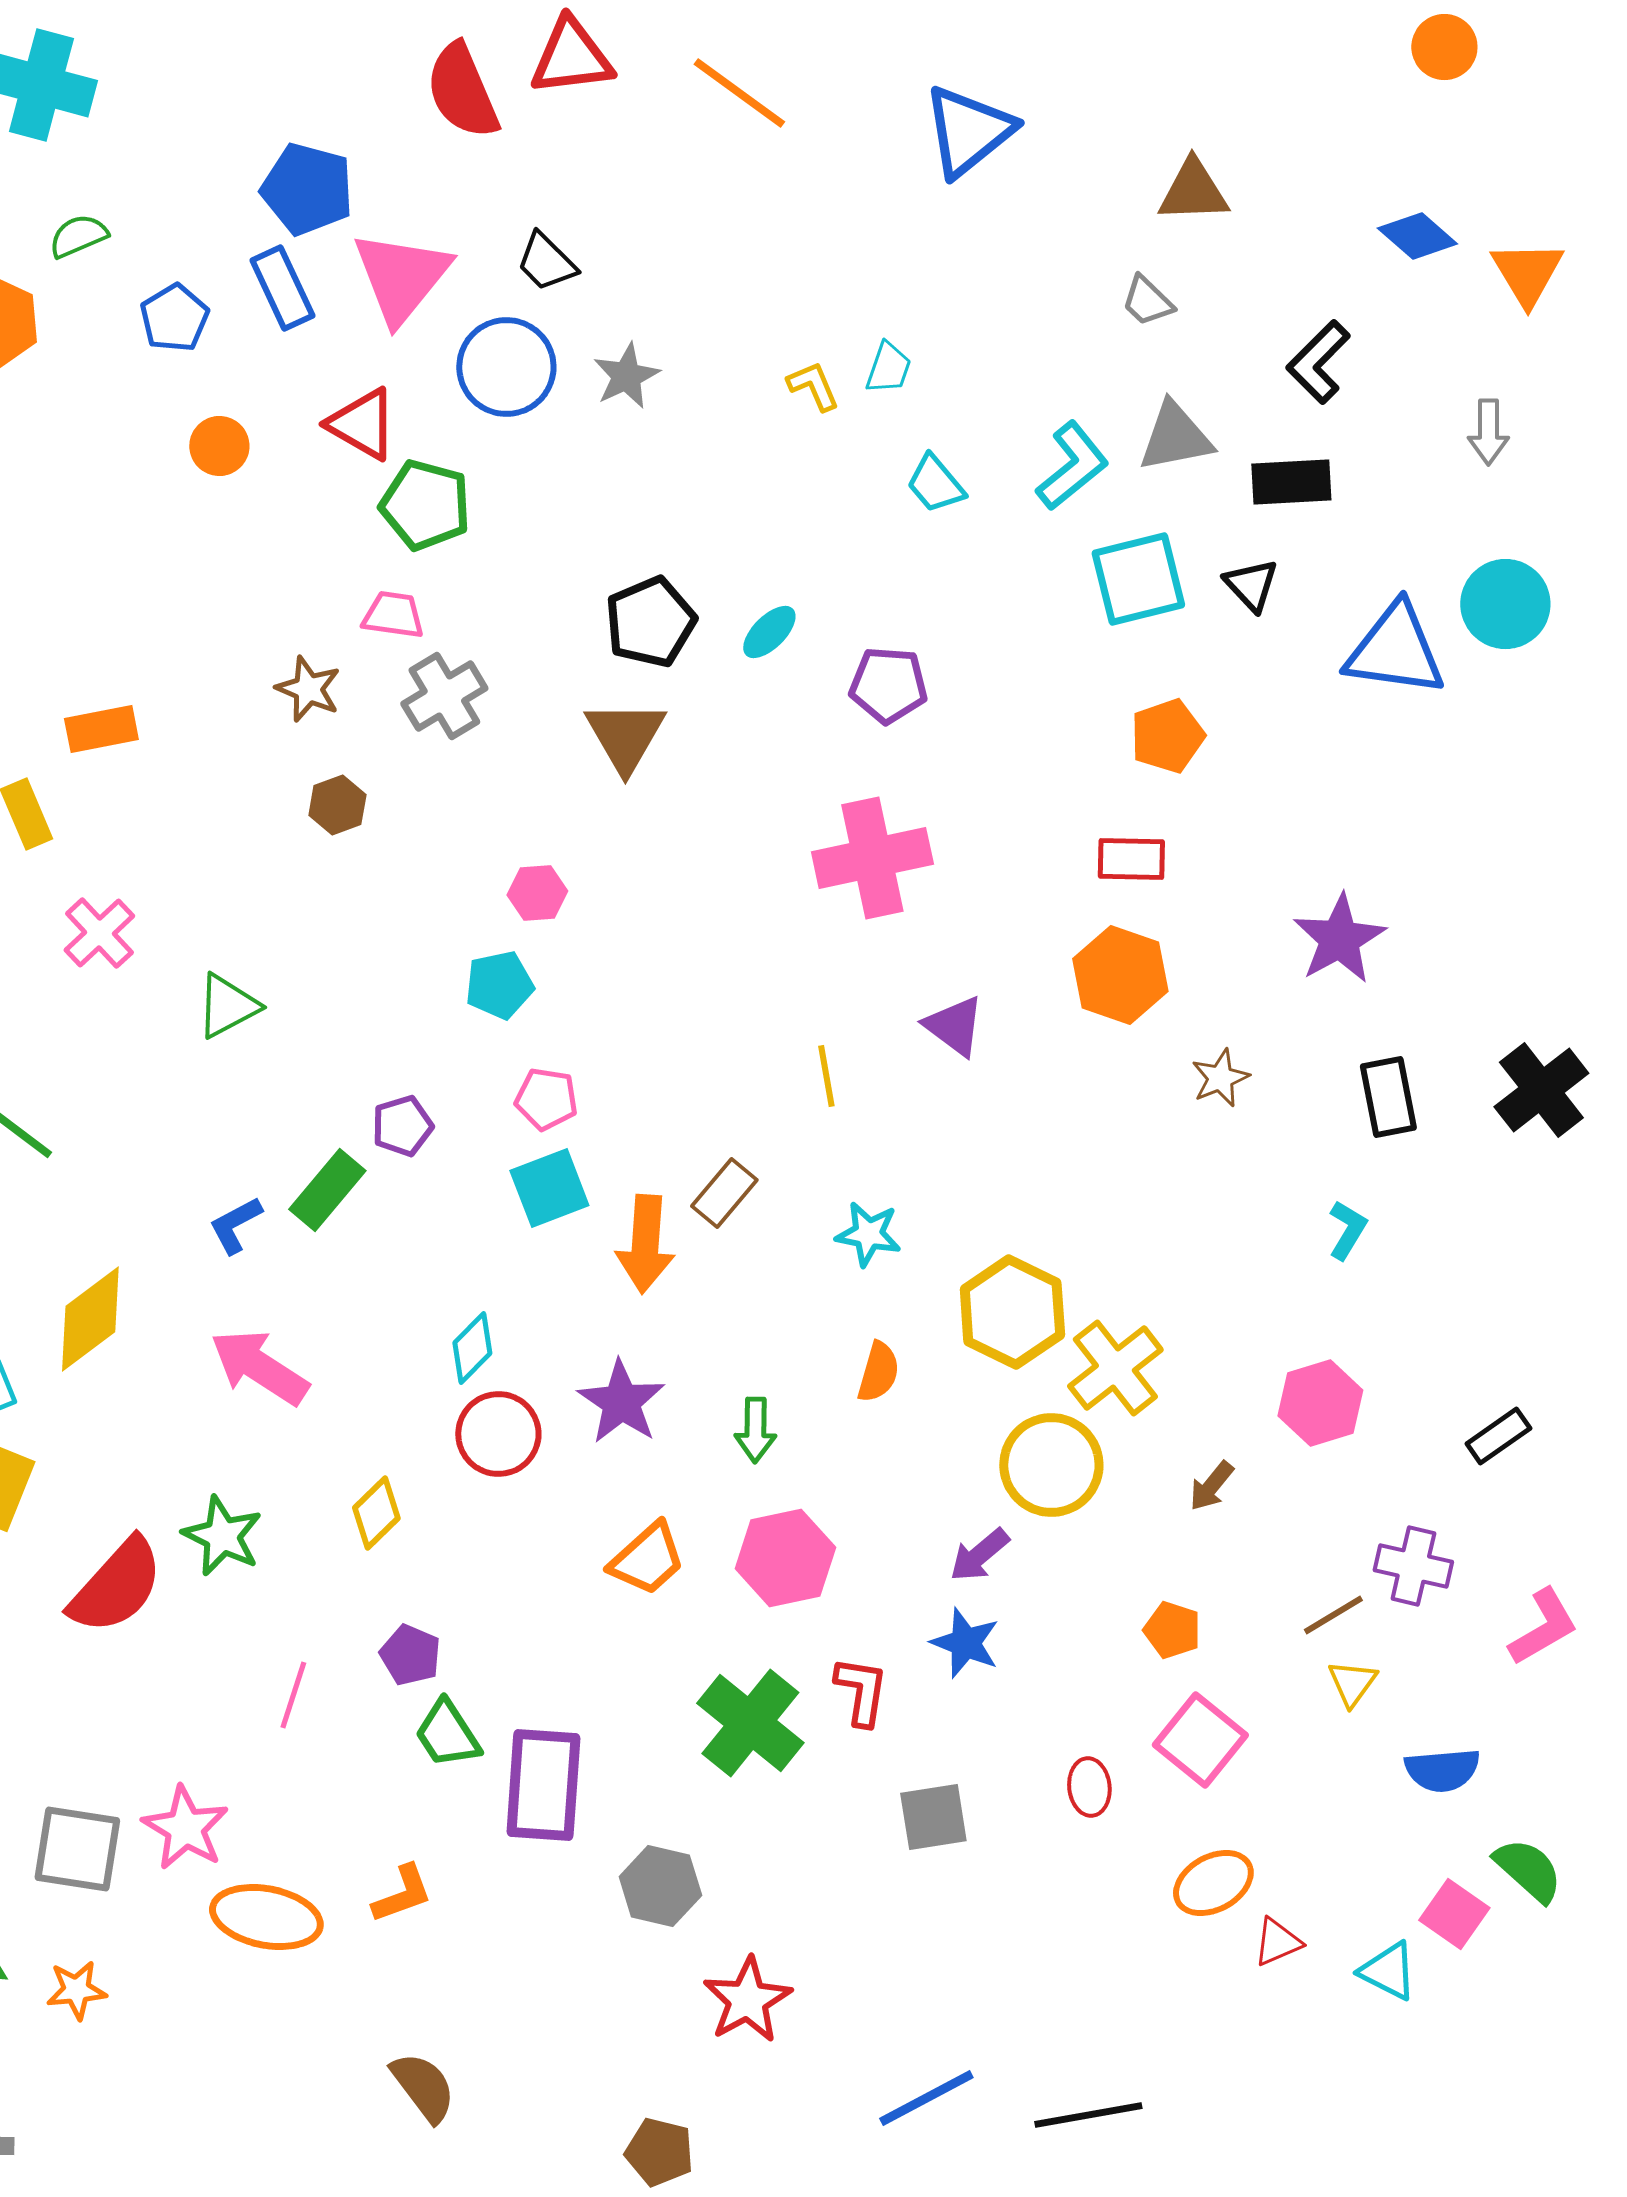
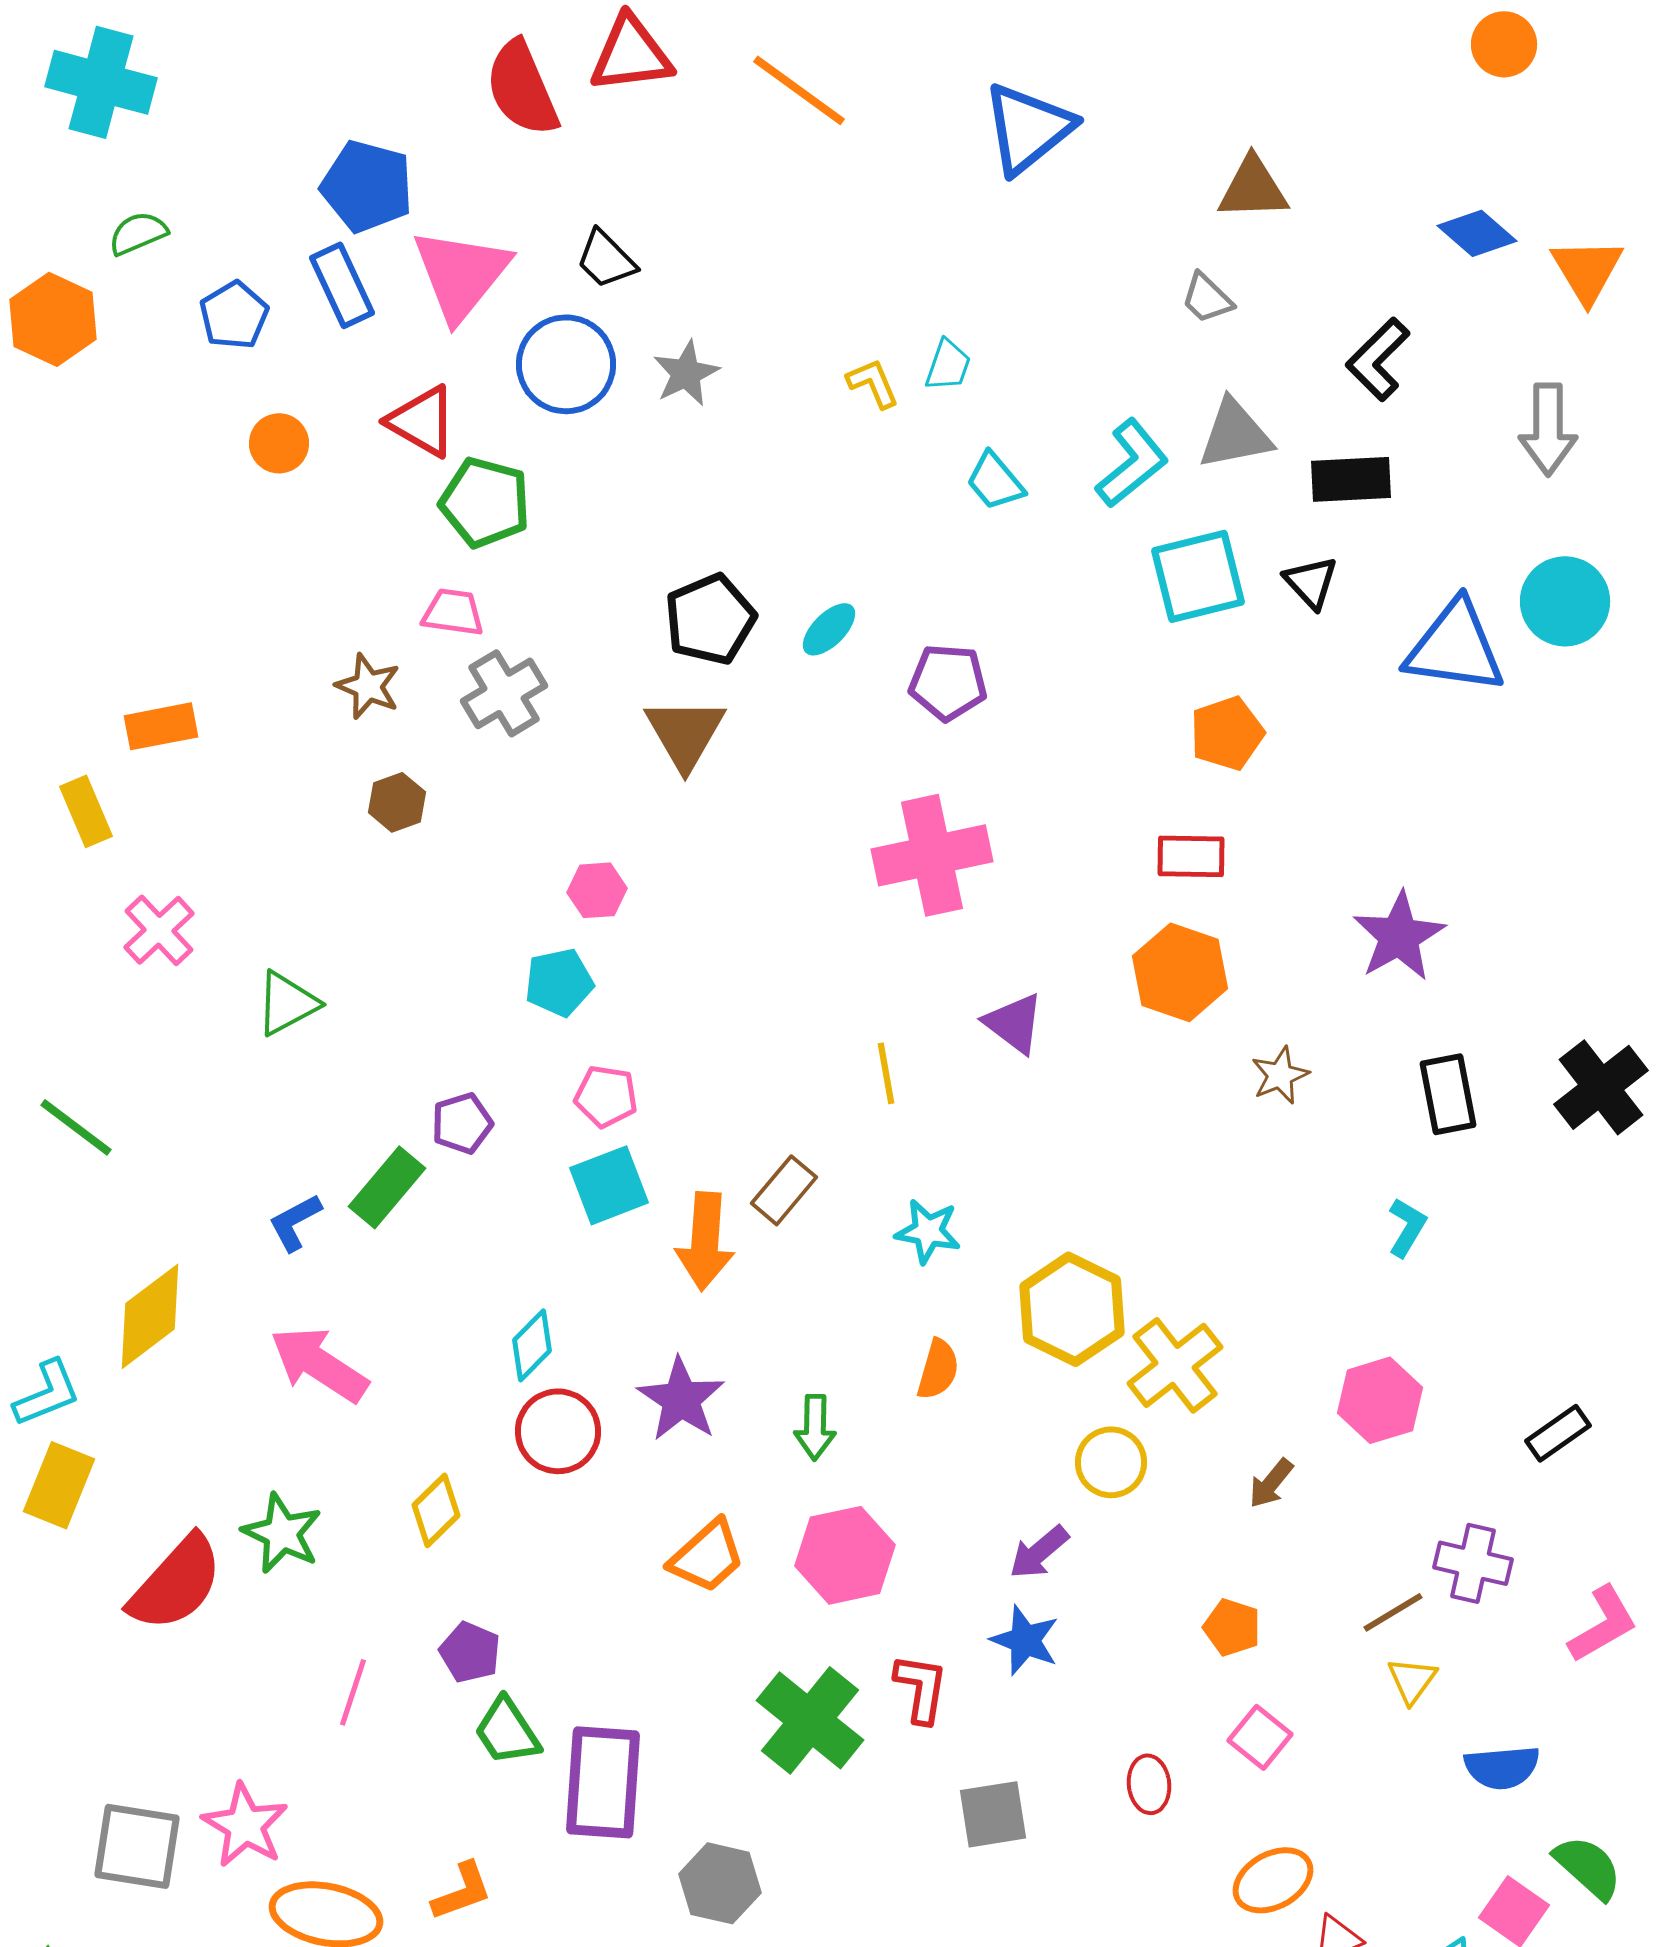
gray arrow: (1488, 432) -> (1548, 429), size x1.4
yellow circle: (1051, 1465) -> (1111, 1462), size x0.7
pink square: (1200, 1740) -> (1260, 1737), size x0.7

